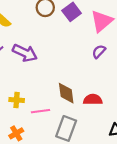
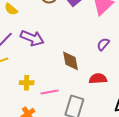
purple semicircle: (99, 52) -> (103, 44), moved
brown diamond: (66, 93) -> (71, 61), moved

